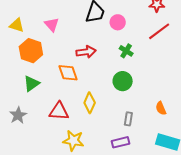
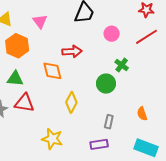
pink circle: (118, 22) -> (112, 34), moved
green cross: (126, 51) -> (122, 65), moved
green triangle: (32, 84) -> (15, 79), turned 36
red triangle: (59, 111) -> (24, 103), moved

